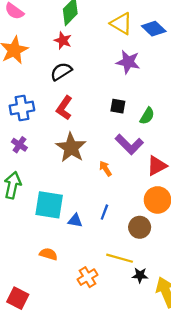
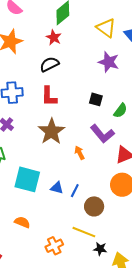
red L-shape: (64, 108) -> (49, 96), turned -40
blue triangle: (75, 221) -> (57, 188), moved
brown circle: (140, 227) -> (94, 206), moved

